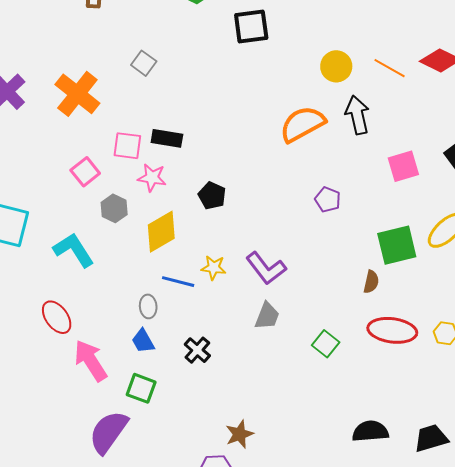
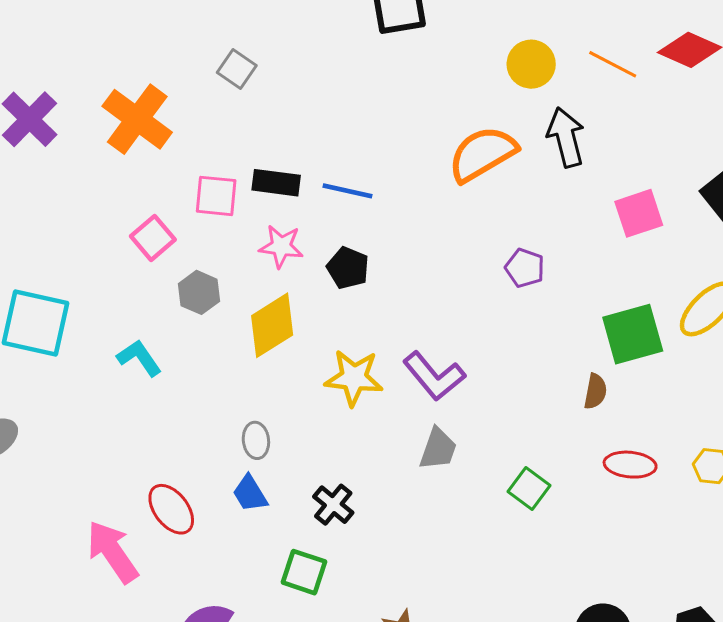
pink star: (152, 178) -> (281, 246), moved
cyan L-shape: (74, 250) -> (139, 358), size x0.7
yellow star: (214, 268) -> (354, 378), size x1.5
blue line: (178, 282) -> (347, 191), moved
red ellipse: (57, 317) -> (171, 509), moved
red ellipse: (392, 330) -> (630, 465), size x0.7
pink arrow: (91, 361) -> (113, 552), moved
green square: (141, 388) -> (304, 572), moved

